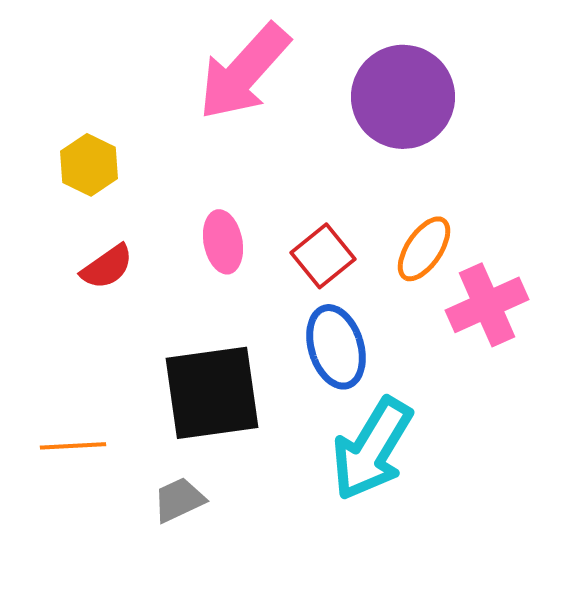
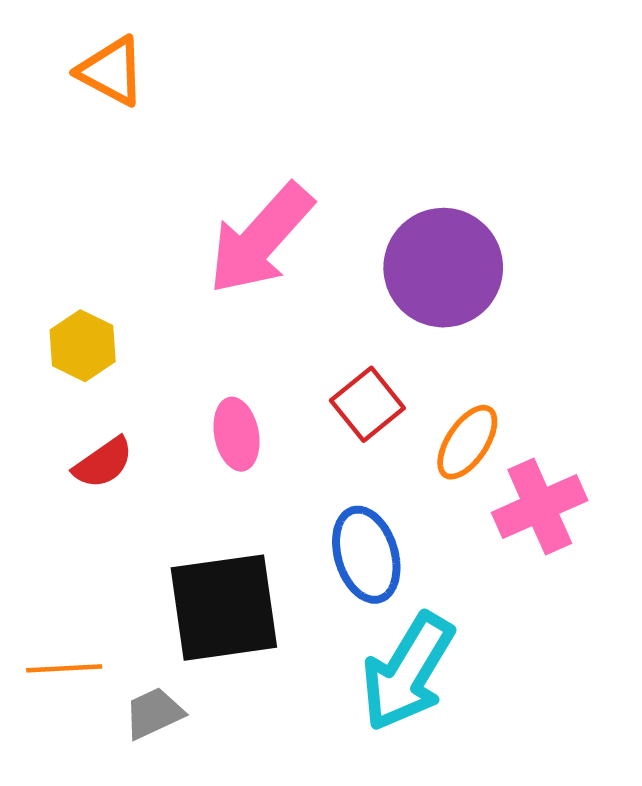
red square: (323, 256) -> (367, 404), moved
gray trapezoid: (179, 500) -> (154, 713), moved

